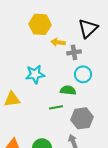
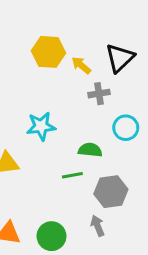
yellow arrow: (58, 42) -> (81, 65), moved, turned 32
cyan circle: (83, 74) -> (126, 128), moved

